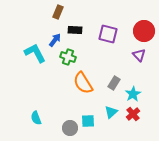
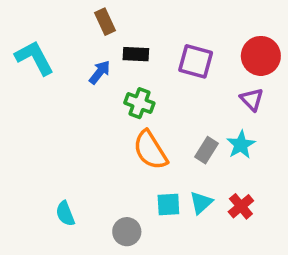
brown rectangle: (58, 12) -> (105, 22), turned -48
cyan L-shape: (35, 53) -> (34, 58), moved
green cross: (68, 57) -> (139, 103), moved
cyan star: (133, 94) -> (241, 145), moved
cyan square: (88, 121) -> (168, 204), moved

